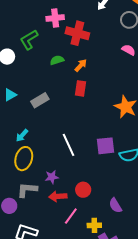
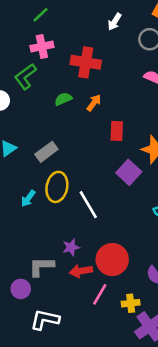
pink cross: (55, 18) -> (42, 46), moved
red rectangle: (80, 88) -> (117, 131), moved
purple square: (106, 146) -> (129, 172), moved, turned -36
yellow ellipse: (24, 159) -> (57, 187), moved
red circle: (83, 190) -> (112, 260), size x1.6

